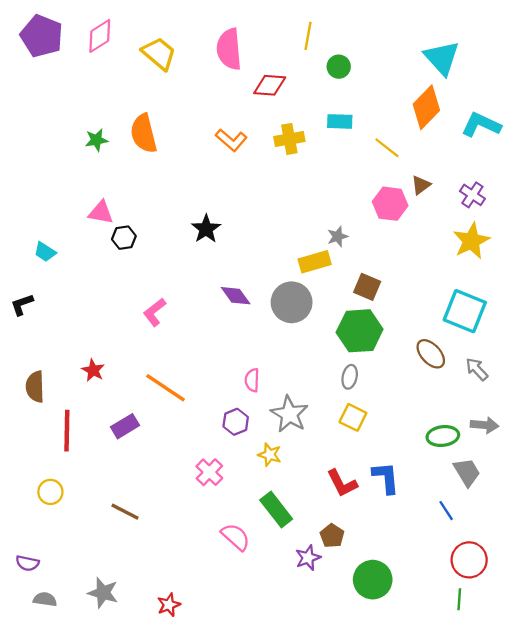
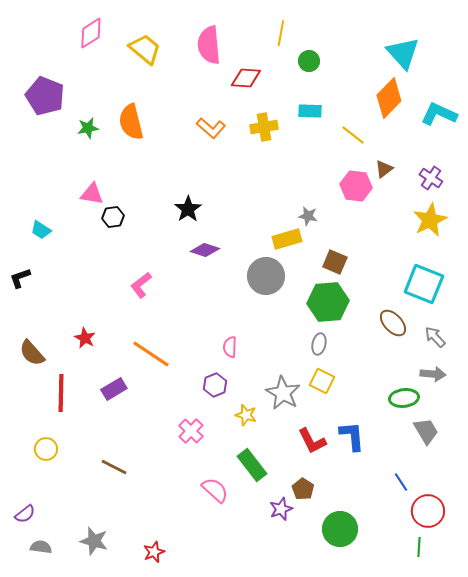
purple pentagon: (42, 36) -> (45, 96), moved
gray star: (338, 237) -> (308, 216), turned 30
purple diamond: (236, 296) -> (205, 250), moved, turned -36
brown semicircle: (35, 387) -> (32, 353), turned -40
gray star: (289, 414) -> (283, 393), moved
gray arrow: (484, 425) -> (433, 374), moved
blue line: (446, 511) -> (401, 482), moved
purple semicircle: (27, 563) -> (25, 514), turned -50

